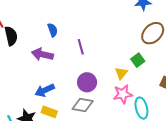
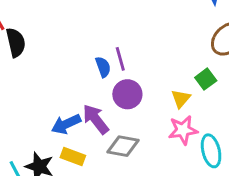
blue semicircle: (53, 30) -> (103, 67), moved
purple arrow: (42, 54) -> (96, 119), moved, turned 40
purple circle: (87, 82) -> (127, 94), moved

